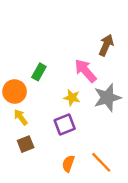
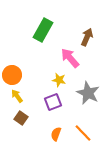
green rectangle: (39, 72) -> (43, 30), moved, size x1.6
gray star: (107, 98) -> (88, 93), moved, turned -30
brown square: (26, 144) -> (21, 118), turned -32

